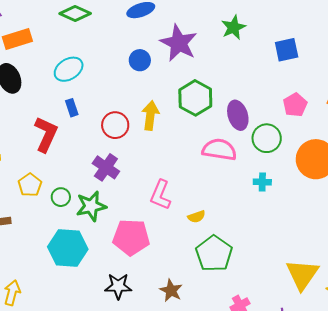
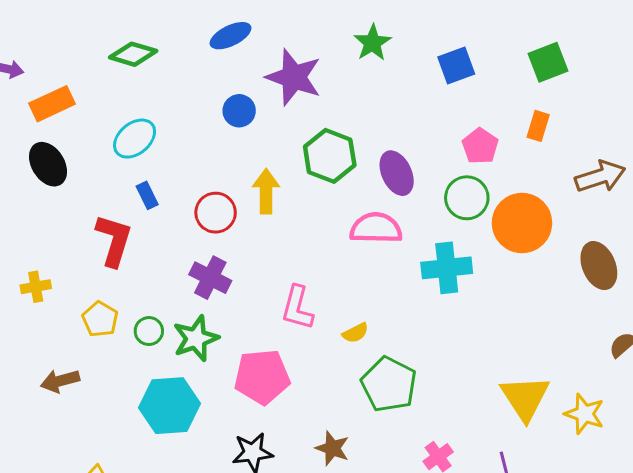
green circle: (267, 138) -> (467, 198), moved
cyan cross: (262, 182) -> (447, 268), size x1.8

